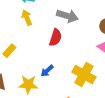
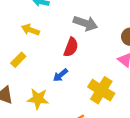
yellow arrow: (27, 18) -> (30, 30), moved, turned -49
blue arrow: (47, 71) -> (60, 75), moved

